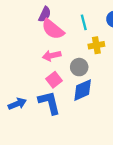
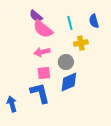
purple semicircle: (45, 14) -> (36, 16), turned 104
pink square: (54, 80) -> (44, 73), turned 32
blue arrow: (17, 104) -> (12, 104), moved, turned -84

